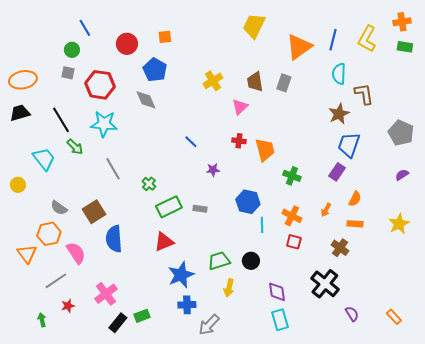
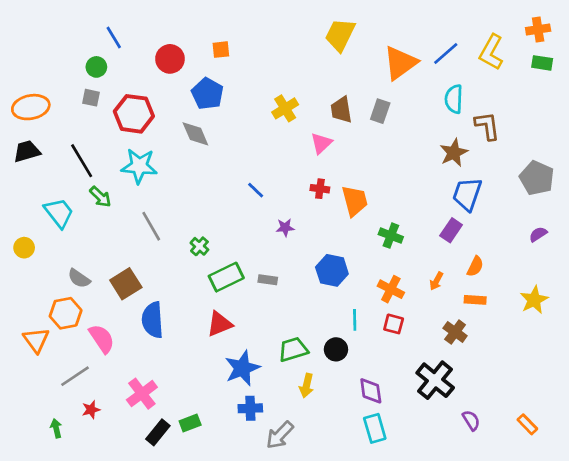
blue line: (333, 40) -> (446, 54), turned 35
cyan line: (262, 225) -> (355, 320), moved

